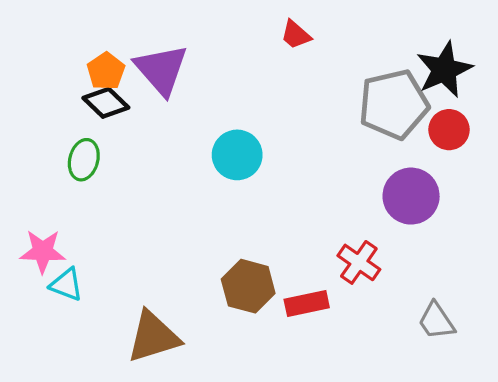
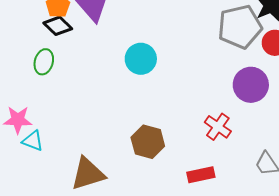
red rectangle: (307, 304) -> (201, 175), moved

